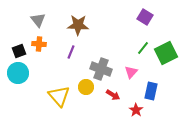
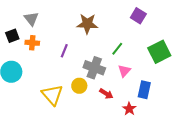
brown star: (78, 25) -> (87, 24), moved
green line: (143, 48) -> (117, 49), moved
black square: (19, 51) -> (12, 36), moved

